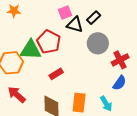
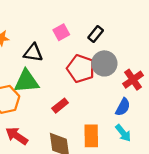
black triangle: (75, 25) -> (33, 53), moved
red pentagon: (49, 42) -> (81, 69), moved
blue semicircle: (119, 83) -> (123, 107), moved

